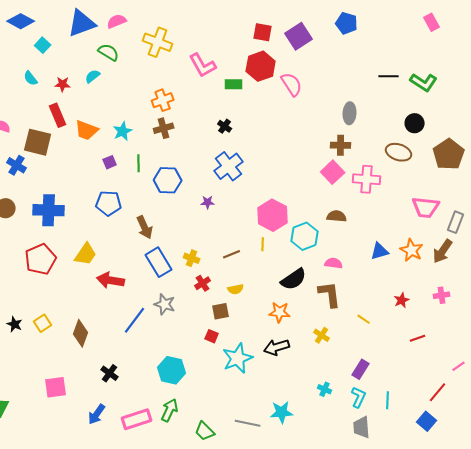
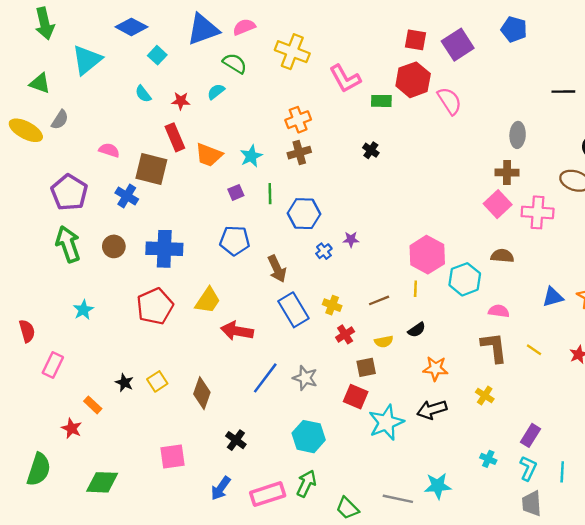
blue cross: (229, 166) -> (324, 251), moved, size x0.5
black semicircle: (294, 279) -> (417, 330), moved, size x0.6
gray star: (165, 304) -> (305, 378), moved
yellow line: (364, 319) -> (534, 350), moved
red square: (212, 336) -> (356, 397), size x1.5

